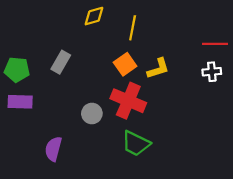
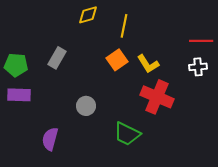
yellow L-shape: (158, 69) -> (148, 64), turned 75
red cross: (128, 101) -> (157, 97), moved

